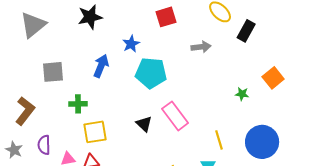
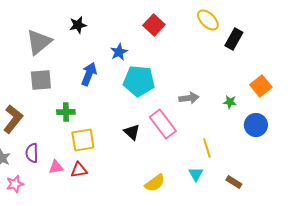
black star: (90, 17) -> (78, 25), size x0.7
red square: (166, 17) -> (154, 25), turned -30
gray triangle: (33, 25) -> (39, 42), moved
gray arrow: (201, 47) -> (189, 98), moved
blue circle: (262, 142) -> (256, 125), moved, size x0.7

